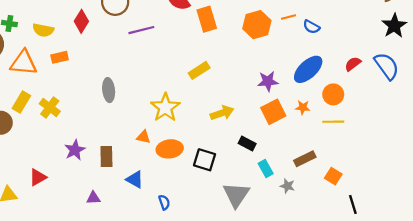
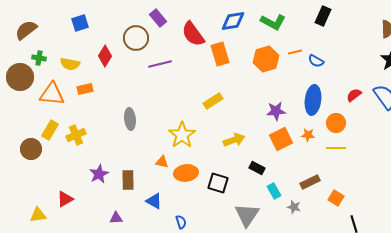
blue ellipse: (308, 69) -> (313, 100), turned -40
yellow cross: (50, 107) -> (76, 135), turned 30

